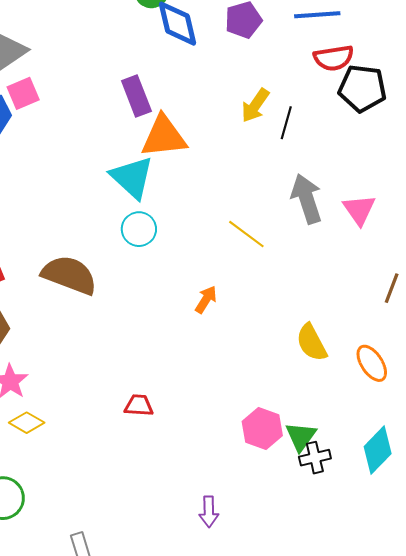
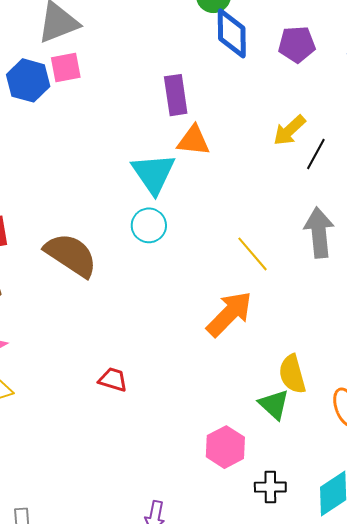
orange triangle: (164, 137) -> (193, 141), size x0.7
orange arrow: (206, 299) -> (229, 314), moved, size x1.8
red trapezoid: (139, 405) -> (113, 380), moved
green triangle: (301, 436) -> (274, 405), moved, turned -36

